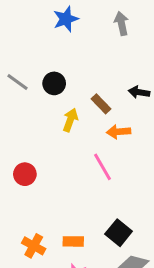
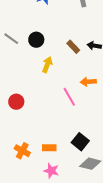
brown rectangle: (101, 104) -> (73, 47), moved
orange arrow: (119, 132) -> (88, 82), moved

